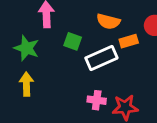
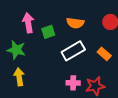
green square: (73, 41) -> (48, 32), moved, turned -32
orange rectangle: (129, 41) -> (104, 54), moved, turned 64

